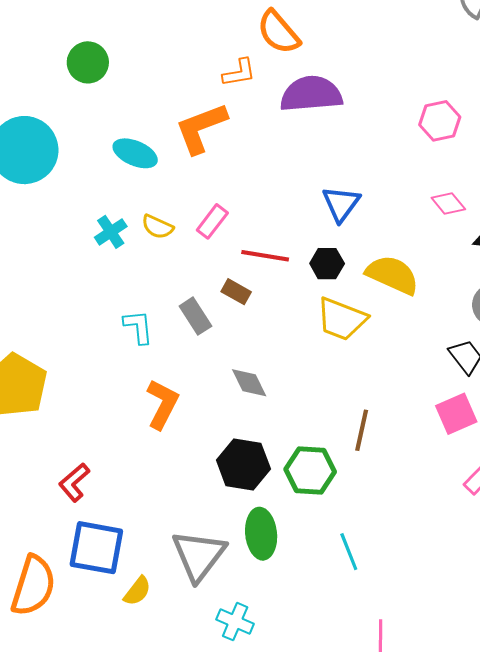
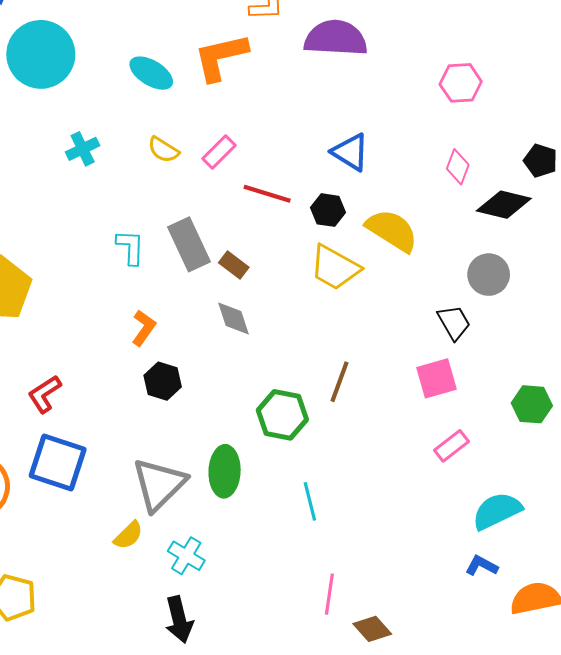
blue triangle: (341, 204) -> (350, 152), turned -42
pink diamond: (448, 204) -> (458, 167), turned 52
cyan cross: (111, 232) -> (83, 149), moved
brown rectangle: (236, 292) -> (234, 265), moved
gray rectangle: (195, 316) -> (189, 244), size x1.4
orange L-shape: (162, 404) -> (144, 328), size x0.7
black hexagon: (243, 465) -> (163, 381), moved, size x0.7
yellow semicircle: (137, 591) -> (128, 535), moved

